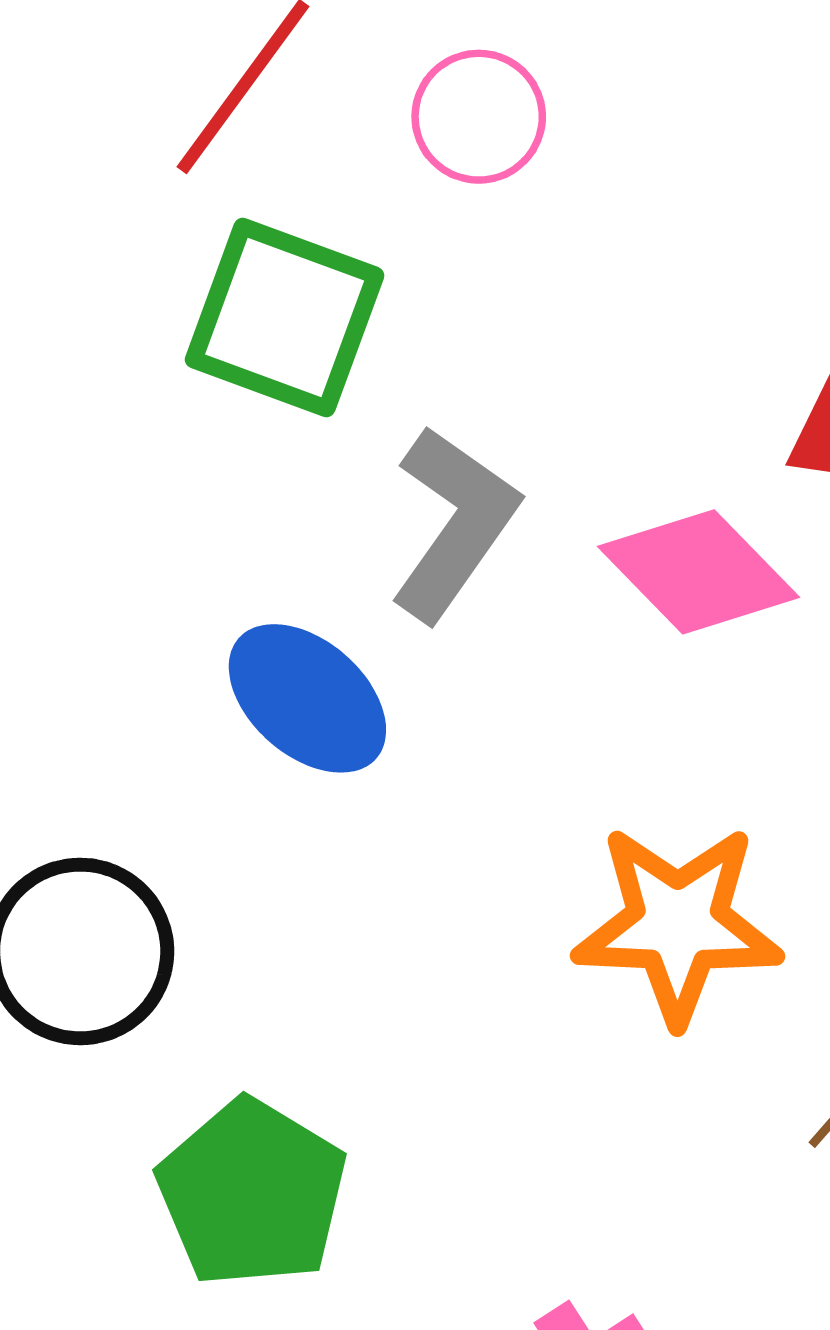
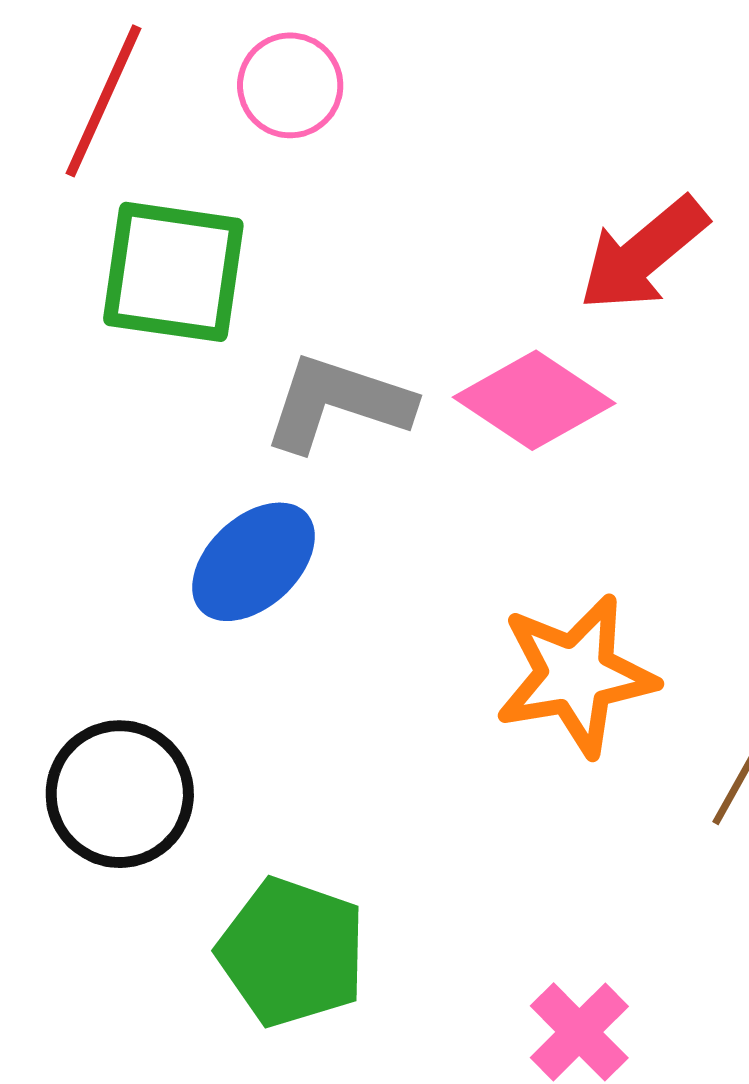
gray L-shape: (454, 523) -> (338, 403), turned -95
blue ellipse: (307, 698) -> (253, 562), turned -72

